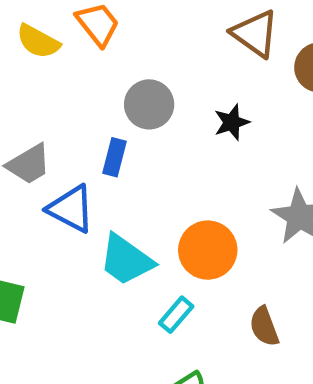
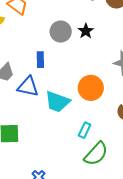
gray circle: (149, 104) -> (61, 32), moved
cyan rectangle: (176, 315) -> (85, 130), moved

